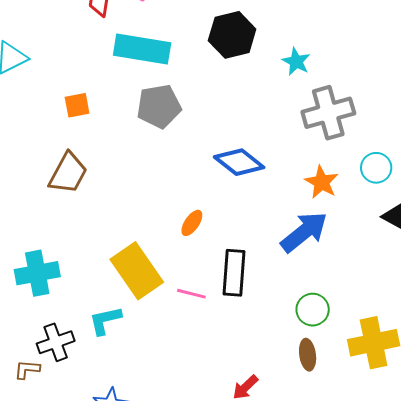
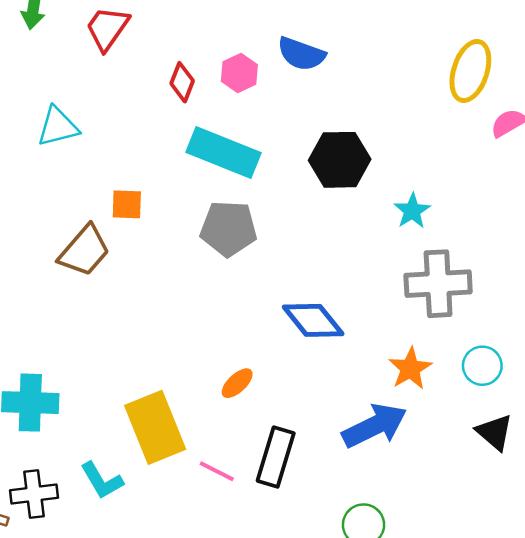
brown trapezoid: (68, 173) -> (84, 251), moved
cyan L-shape: (105, 320) -> (102, 481), turned -120

